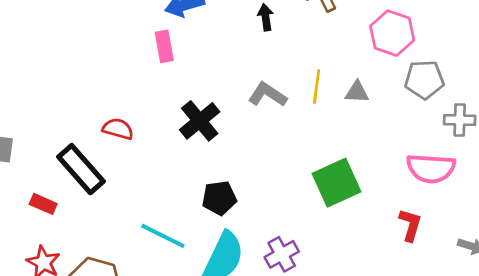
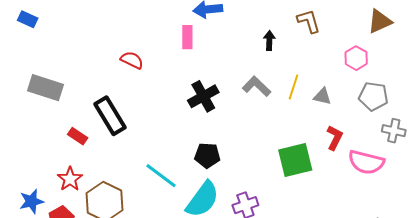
black arrow: (266, 17) -> (269, 40), moved
pink hexagon: (392, 33) -> (356, 58), size x0.7
red semicircle: (118, 129) -> (132, 60), moved
red L-shape: (410, 225) -> (335, 138), moved

